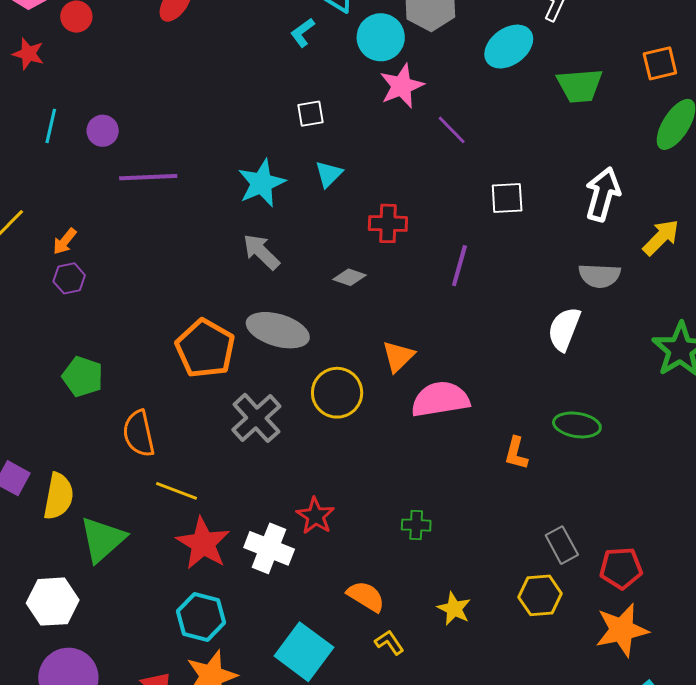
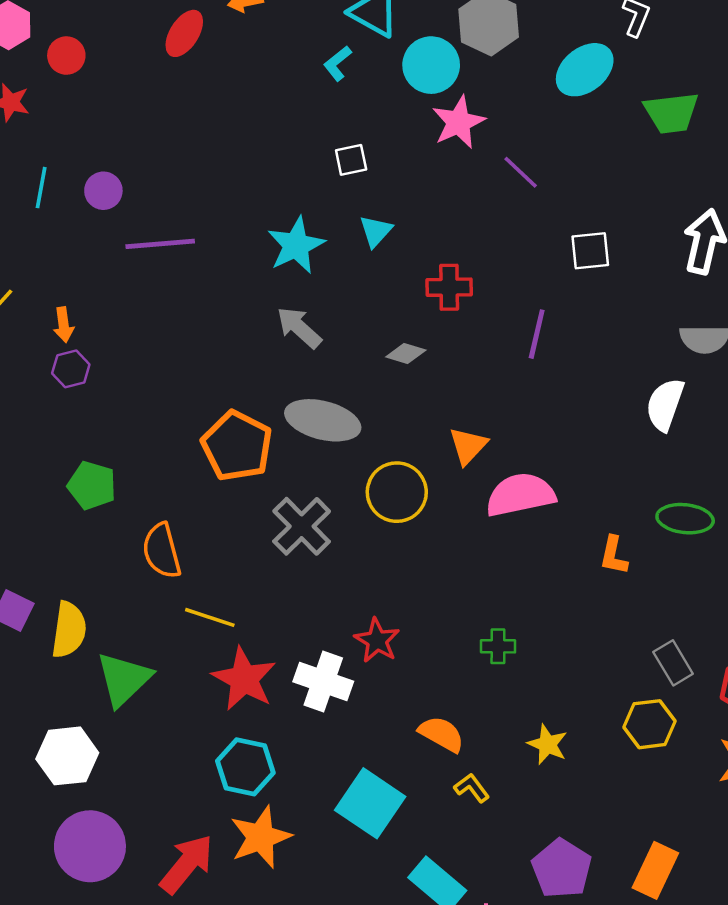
orange arrow: (65, 241) -> (64, 325), turned -44

